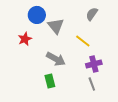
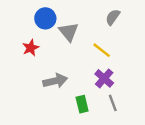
gray arrow: (56, 59) -> (55, 81), moved, turned -42
purple cross: (94, 64) -> (104, 78), moved, turned -35
green rectangle: (50, 81) -> (82, 104), moved

